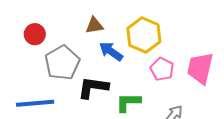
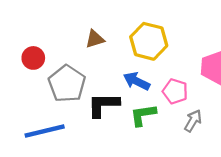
blue arrow: (111, 51) -> (137, 81), moved
pink pentagon: (162, 69) -> (175, 91), moved

